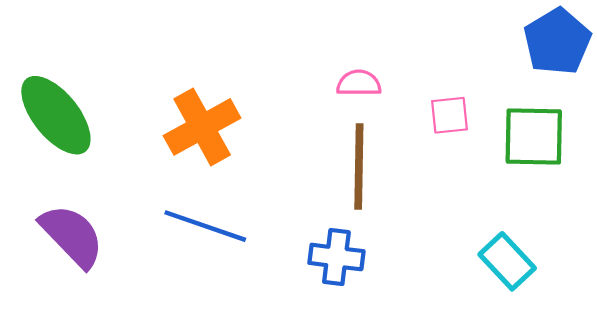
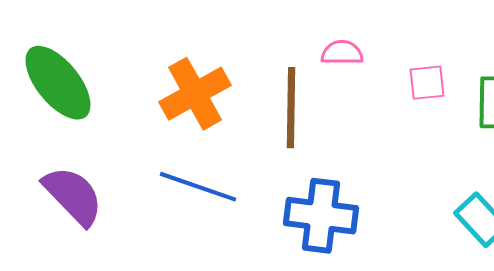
brown line: (359, 166) -> (291, 108), moved
blue cross: (336, 257) -> (321, 216), size x1.4

